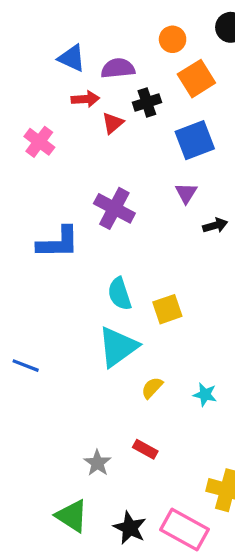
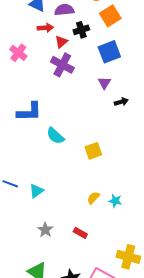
purple cross: (114, 208) -> (62, 65), moved
cyan semicircle: (120, 294) -> (55, 136), moved, turned -30
cyan triangle: (118, 347) -> (36, 191), moved, size x0.6
yellow semicircle: (152, 388) -> (93, 198), moved
gray star: (97, 463) -> (45, 230), moved

